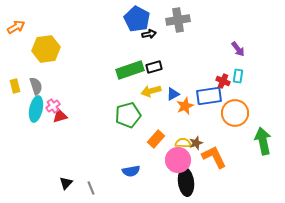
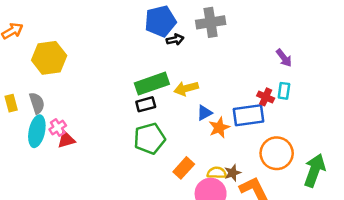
blue pentagon: (137, 19) -> (160, 21), turned 30
black rectangle: (154, 67) -> (146, 104), moved
yellow arrow: (151, 91) -> (186, 88), moved
orange circle: (235, 113) -> (277, 153), moved
green arrow: (263, 141) -> (315, 170), turned 32

